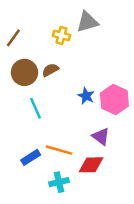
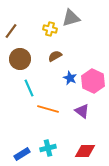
brown semicircle: (50, 70) -> (55, 56), moved
orange line: (59, 150) -> (48, 109), moved
blue rectangle: (31, 157) -> (22, 154), moved
red diamond: (91, 165) -> (85, 151), moved

